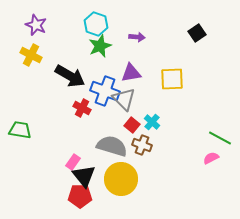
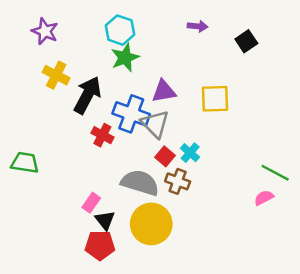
purple arrow: (137, 37) -> (198, 26), moved
yellow cross: (31, 55) -> (56, 75), moved
black arrow: (70, 76) -> (87, 95), turned -92
black triangle: (84, 176) -> (105, 220), size x0.7

